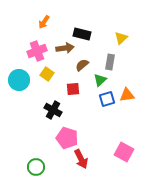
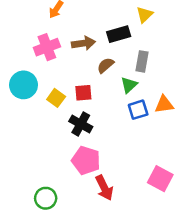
black rectangle: (82, 34) -> (119, 34), moved, turned -30
yellow triangle: (121, 38) -> (145, 15), moved
yellow square: (47, 74) -> (56, 98), moved
red square: (73, 89) -> (83, 93), moved
black cross: (53, 110) -> (81, 124), moved

